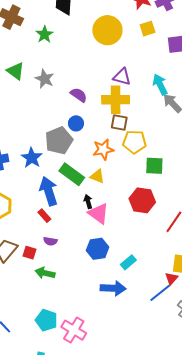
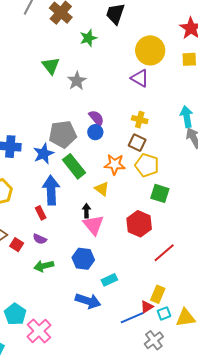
purple triangle: (122, 77) -> (140, 78), moved
purple semicircle: (79, 95) -> (96, 118), moved
yellow cross: (116, 100) -> (140, 120), size x0.6
gray pentagon: (59, 141) -> (63, 134), moved
green rectangle: (72, 174) -> (74, 166), moved
green arrow: (45, 273) -> (44, 266), moved, turned -42

